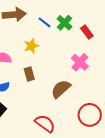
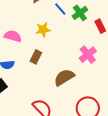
brown rectangle: (29, 74) -> (36, 57), turned 32

